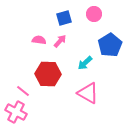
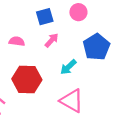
pink arrow: (60, 41) -> (52, 40), moved

